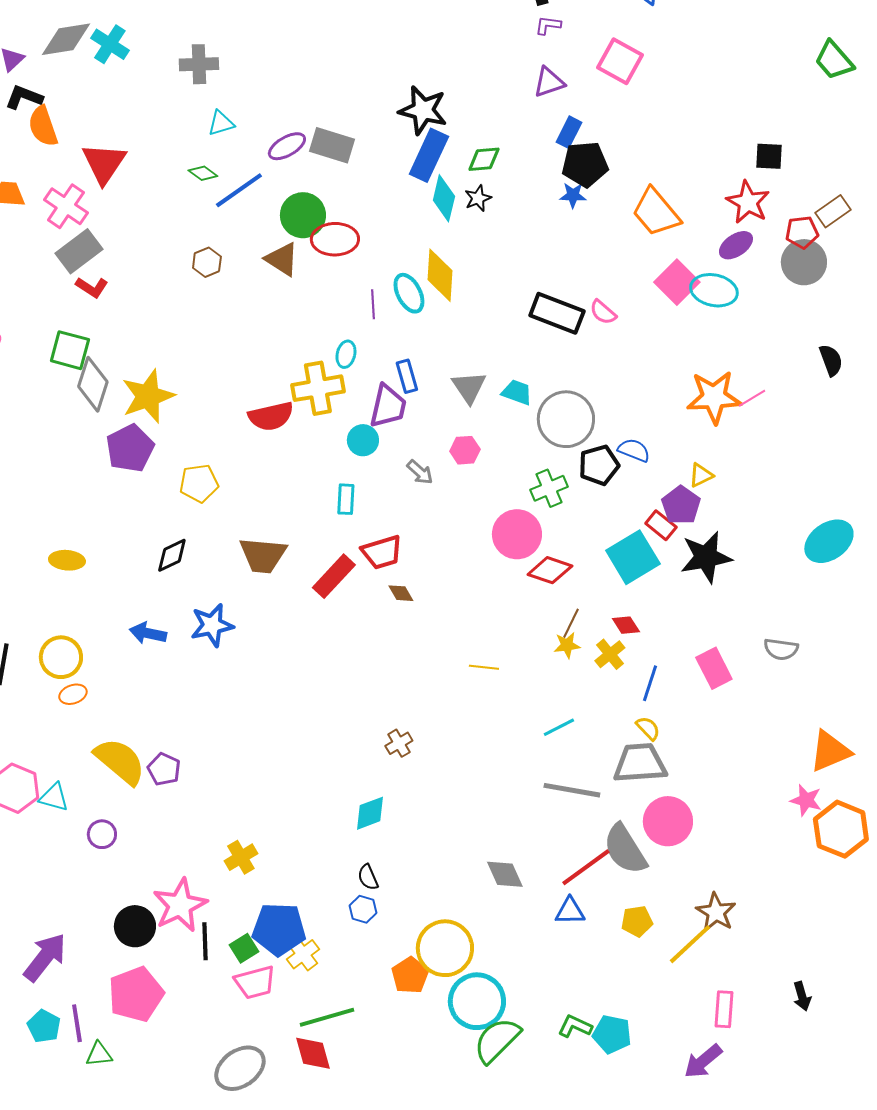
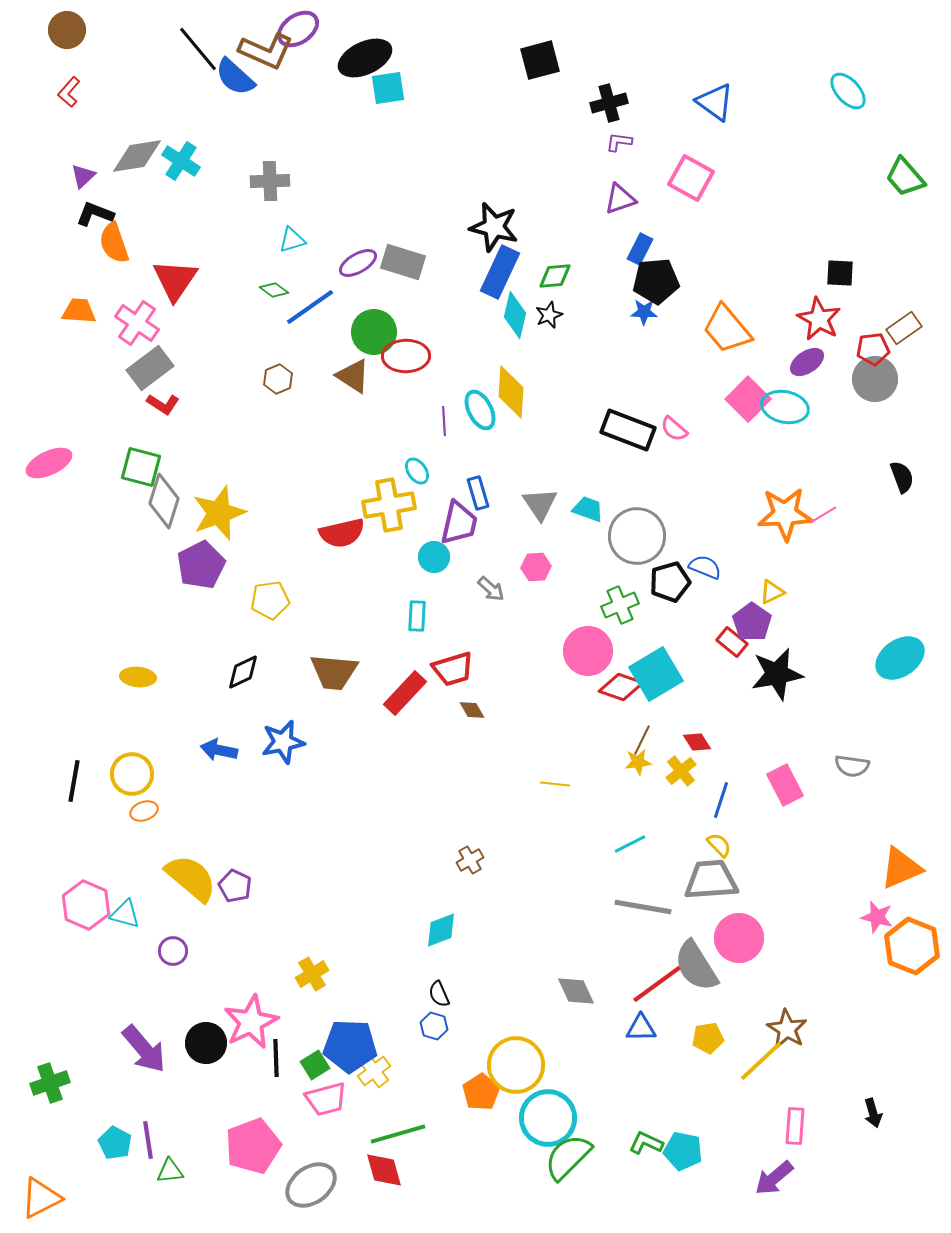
cyan ellipse: (346, 354) -> (417, 471), turned -48
cyan square: (633, 557) -> (656, 674), moved
purple arrow: (45, 957) -> (144, 1049), moved, turned 102
pink pentagon: (136, 994) -> (253, 1146), moved

